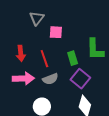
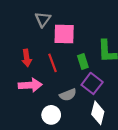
pink square: (56, 32) -> (64, 34), size x1.5
gray semicircle: (50, 79) -> (68, 95), moved

